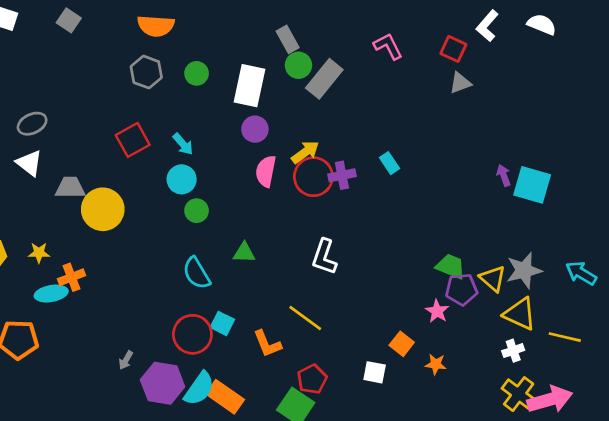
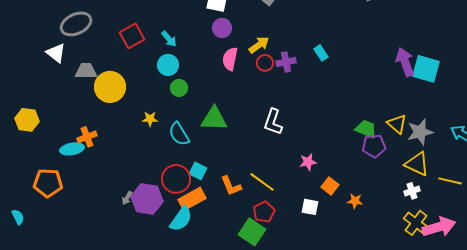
gray ellipse: (32, 124) -> (76, 24), moved, size x1.4
purple arrow: (504, 175) -> (405, 62), size x1.8
red circle: (313, 177) -> (265, 63), size x0.6
yellow star: (39, 253) -> (150, 119), moved
green triangle: (244, 253) -> (214, 119), size x1.6
yellow triangle: (493, 279) -> (397, 124), moved
pink star: (437, 311) -> (308, 162), moved, turned 30
yellow line: (305, 318) -> (262, 182), moved
purple hexagon: (163, 383) -> (147, 199), moved
orange rectangle: (225, 397) -> (192, 199), moved, turned -64

